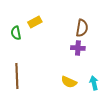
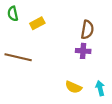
green semicircle: (16, 33) -> (13, 14), moved
brown line: (17, 76) -> (18, 57), moved, turned -75

